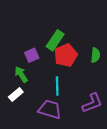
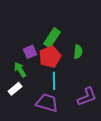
red pentagon: (66, 55) -> (50, 57), moved
green semicircle: (95, 55) -> (78, 52), moved

